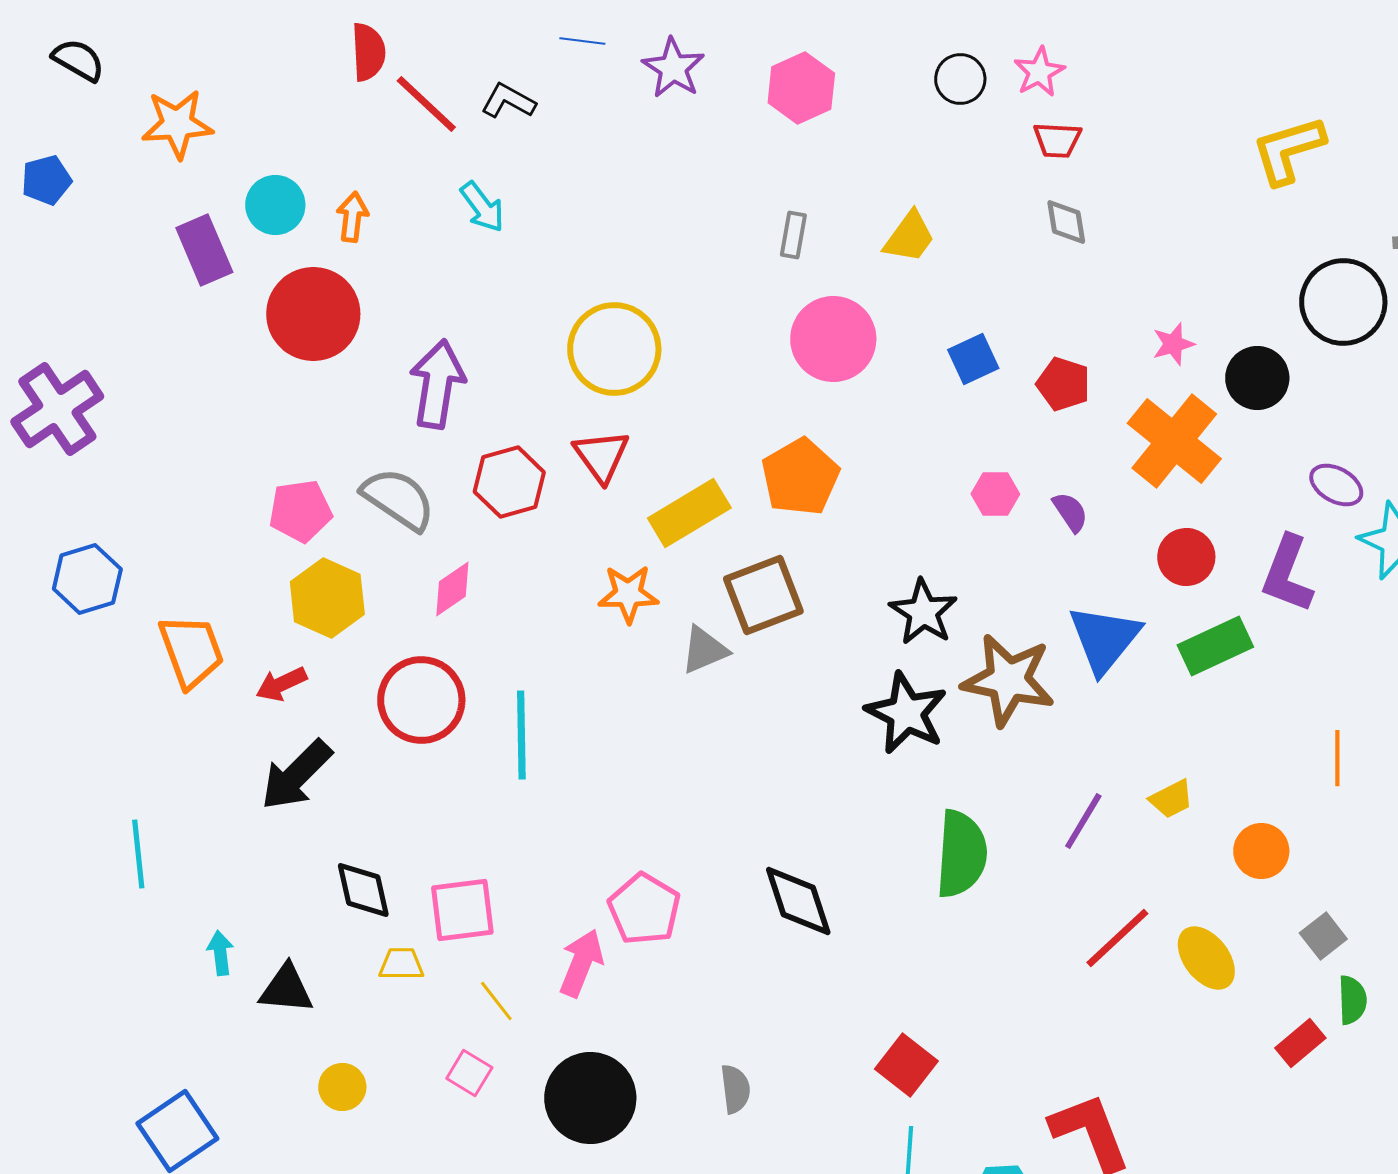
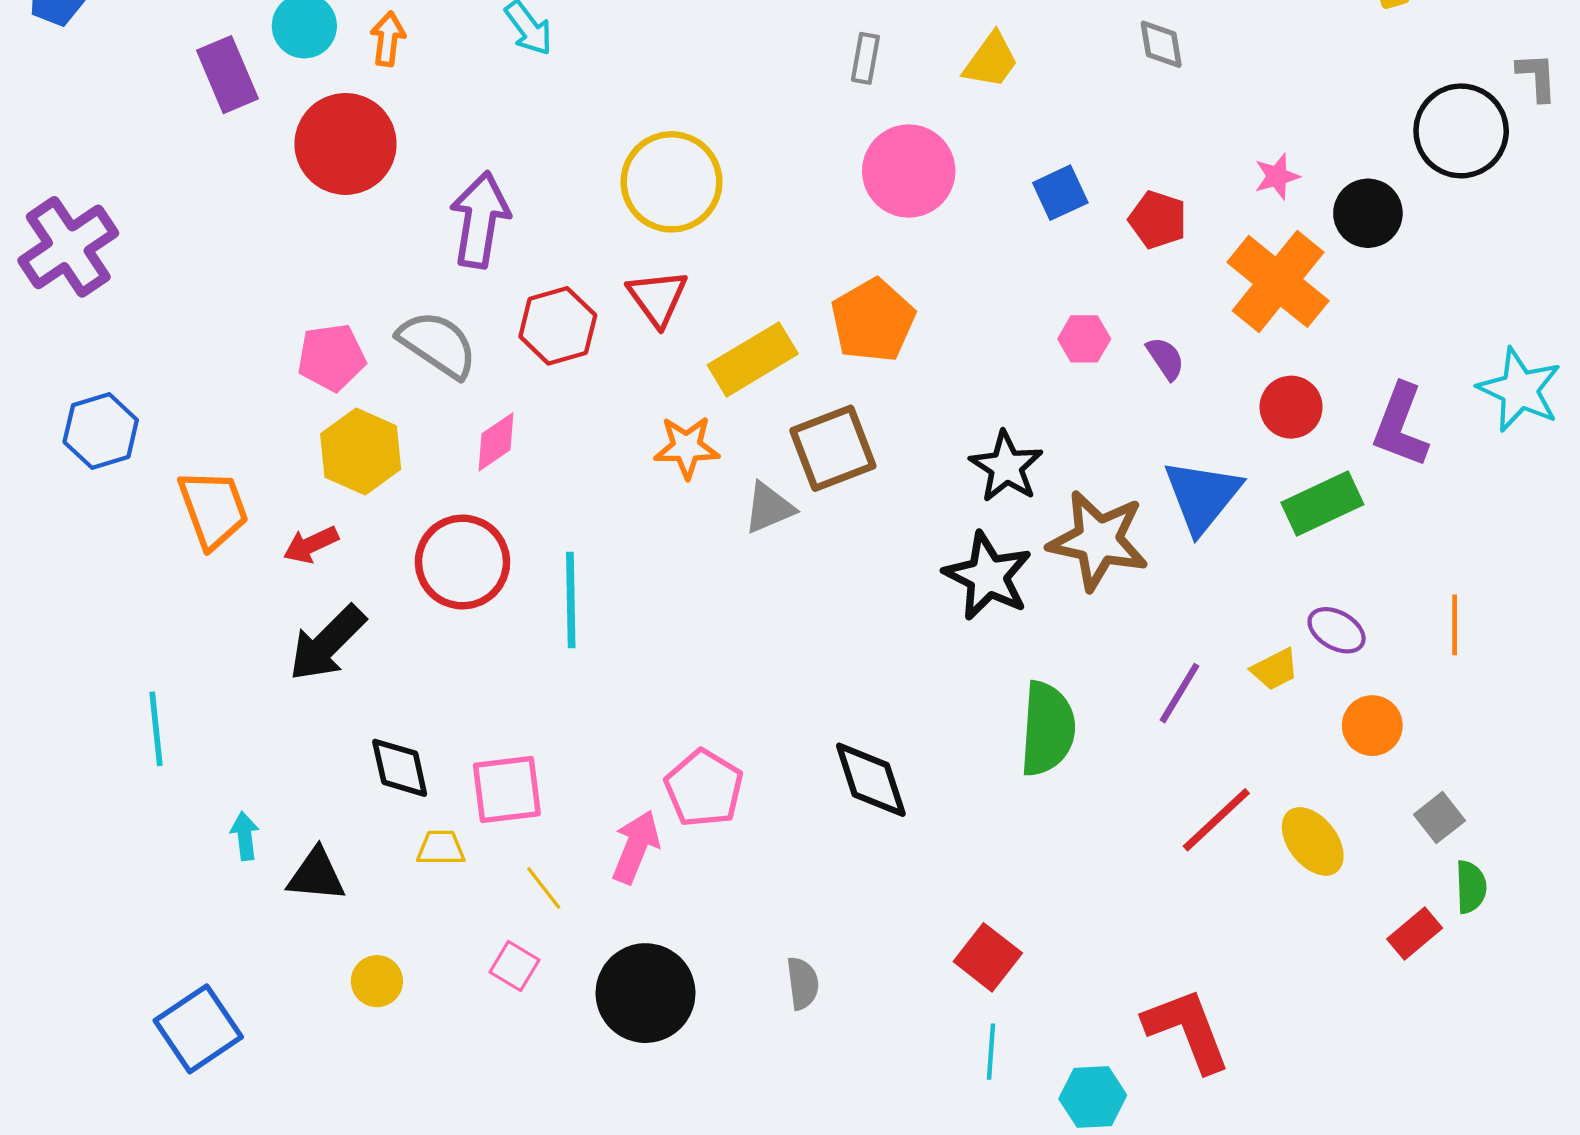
purple ellipse: (1336, 485) -> (1337, 630), moved

